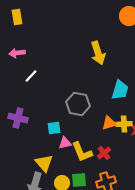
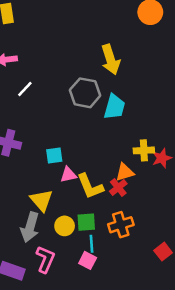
cyan trapezoid: (120, 90) -> (114, 107), moved
gray hexagon: (78, 104) -> (85, 93), moved
orange triangle: (109, 123) -> (125, 172), moved

